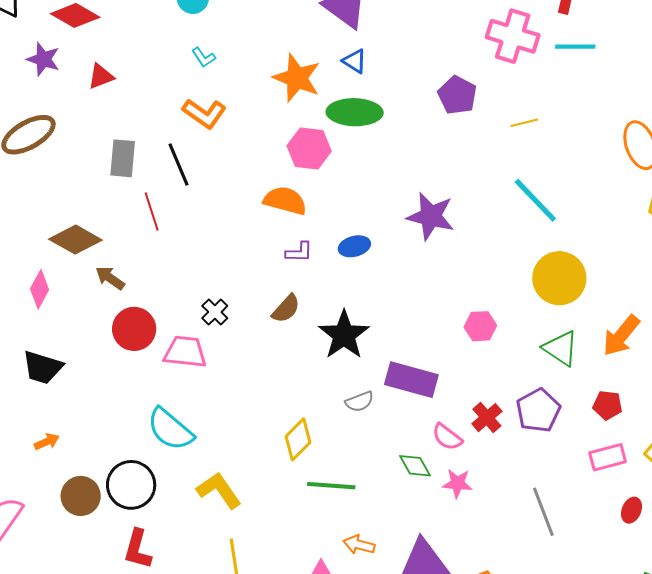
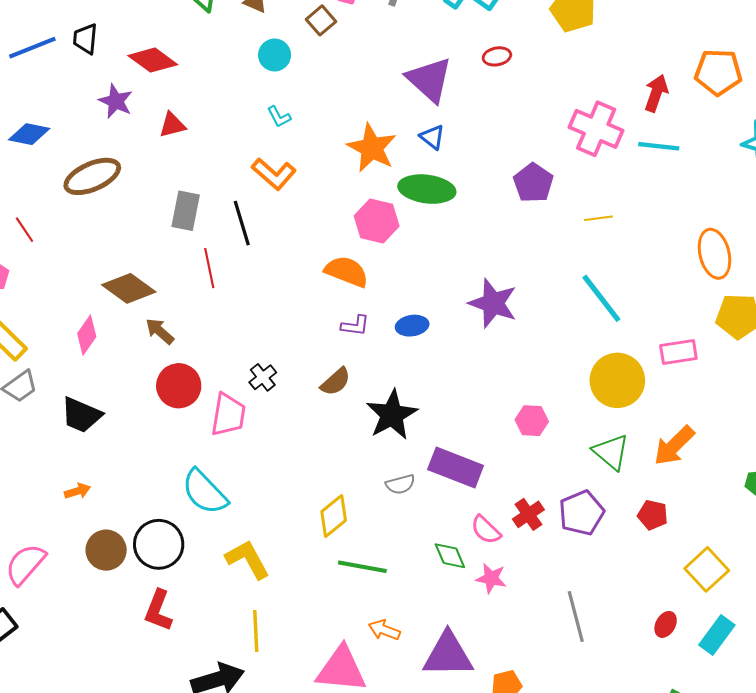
pink trapezoid: (185, 352) -> (228, 415), turned 87
pink rectangle: (608, 457) -> (678, 352), moved

